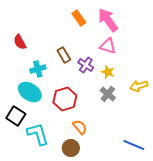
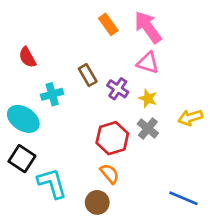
cyan ellipse: (30, 92) -> (23, 119), moved
red hexagon: (65, 99) -> (112, 138), moved

